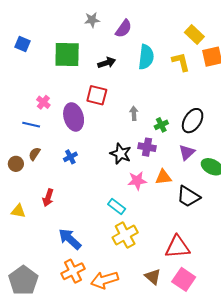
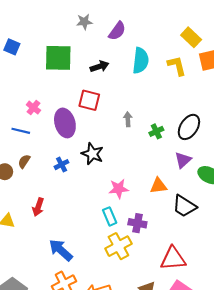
purple cross: (147, 147) -> (137, 223), moved
black star: (121, 154) -> (92, 154), moved
pink star: (137, 181) -> (119, 189), moved
cyan rectangle: (117, 207) -> (110, 216), turned 30

